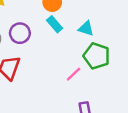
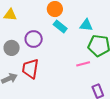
pink line: (74, 74) -> (83, 64), turned 40

